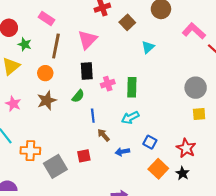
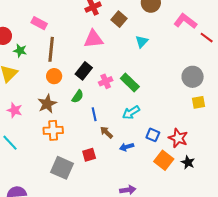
pink triangle: (87, 40) -> (93, 39), moved, turned 45
black rectangle: (87, 71) -> (84, 71), turned 48
orange circle: (45, 73) -> (54, 76), moved
green rectangle: (132, 87) -> (130, 82), turned -42
red star: (186, 148) -> (178, 138), moved
orange cross: (30, 151) -> (53, 130), moved
gray square: (55, 166) -> (62, 168), turned -30

